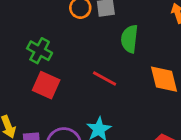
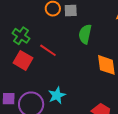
red line: (105, 79) -> (48, 50), moved

